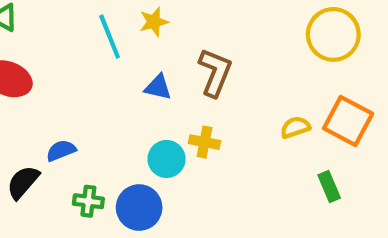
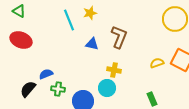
cyan circle: (167, 159) -> (107, 88), moved
green rectangle: (329, 186) -> (152, 99), moved
green cross: (88, 201) -> (58, 89), moved

